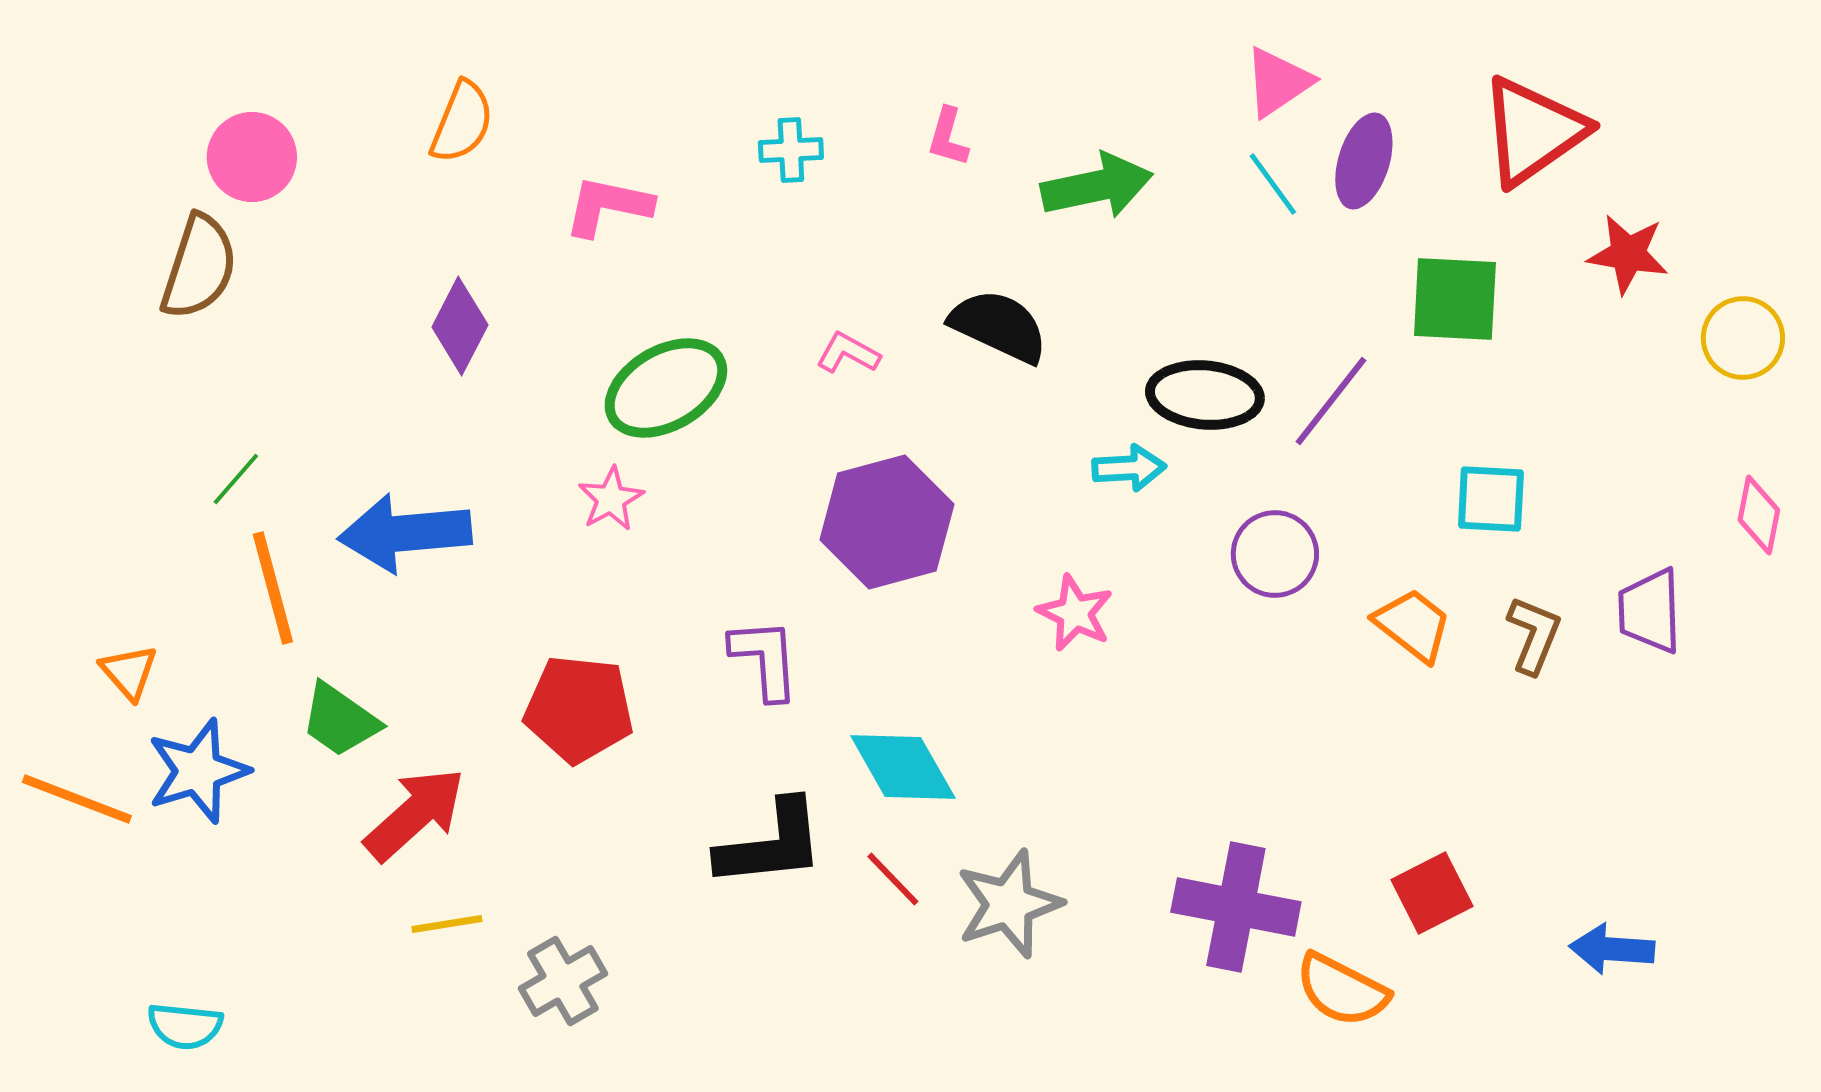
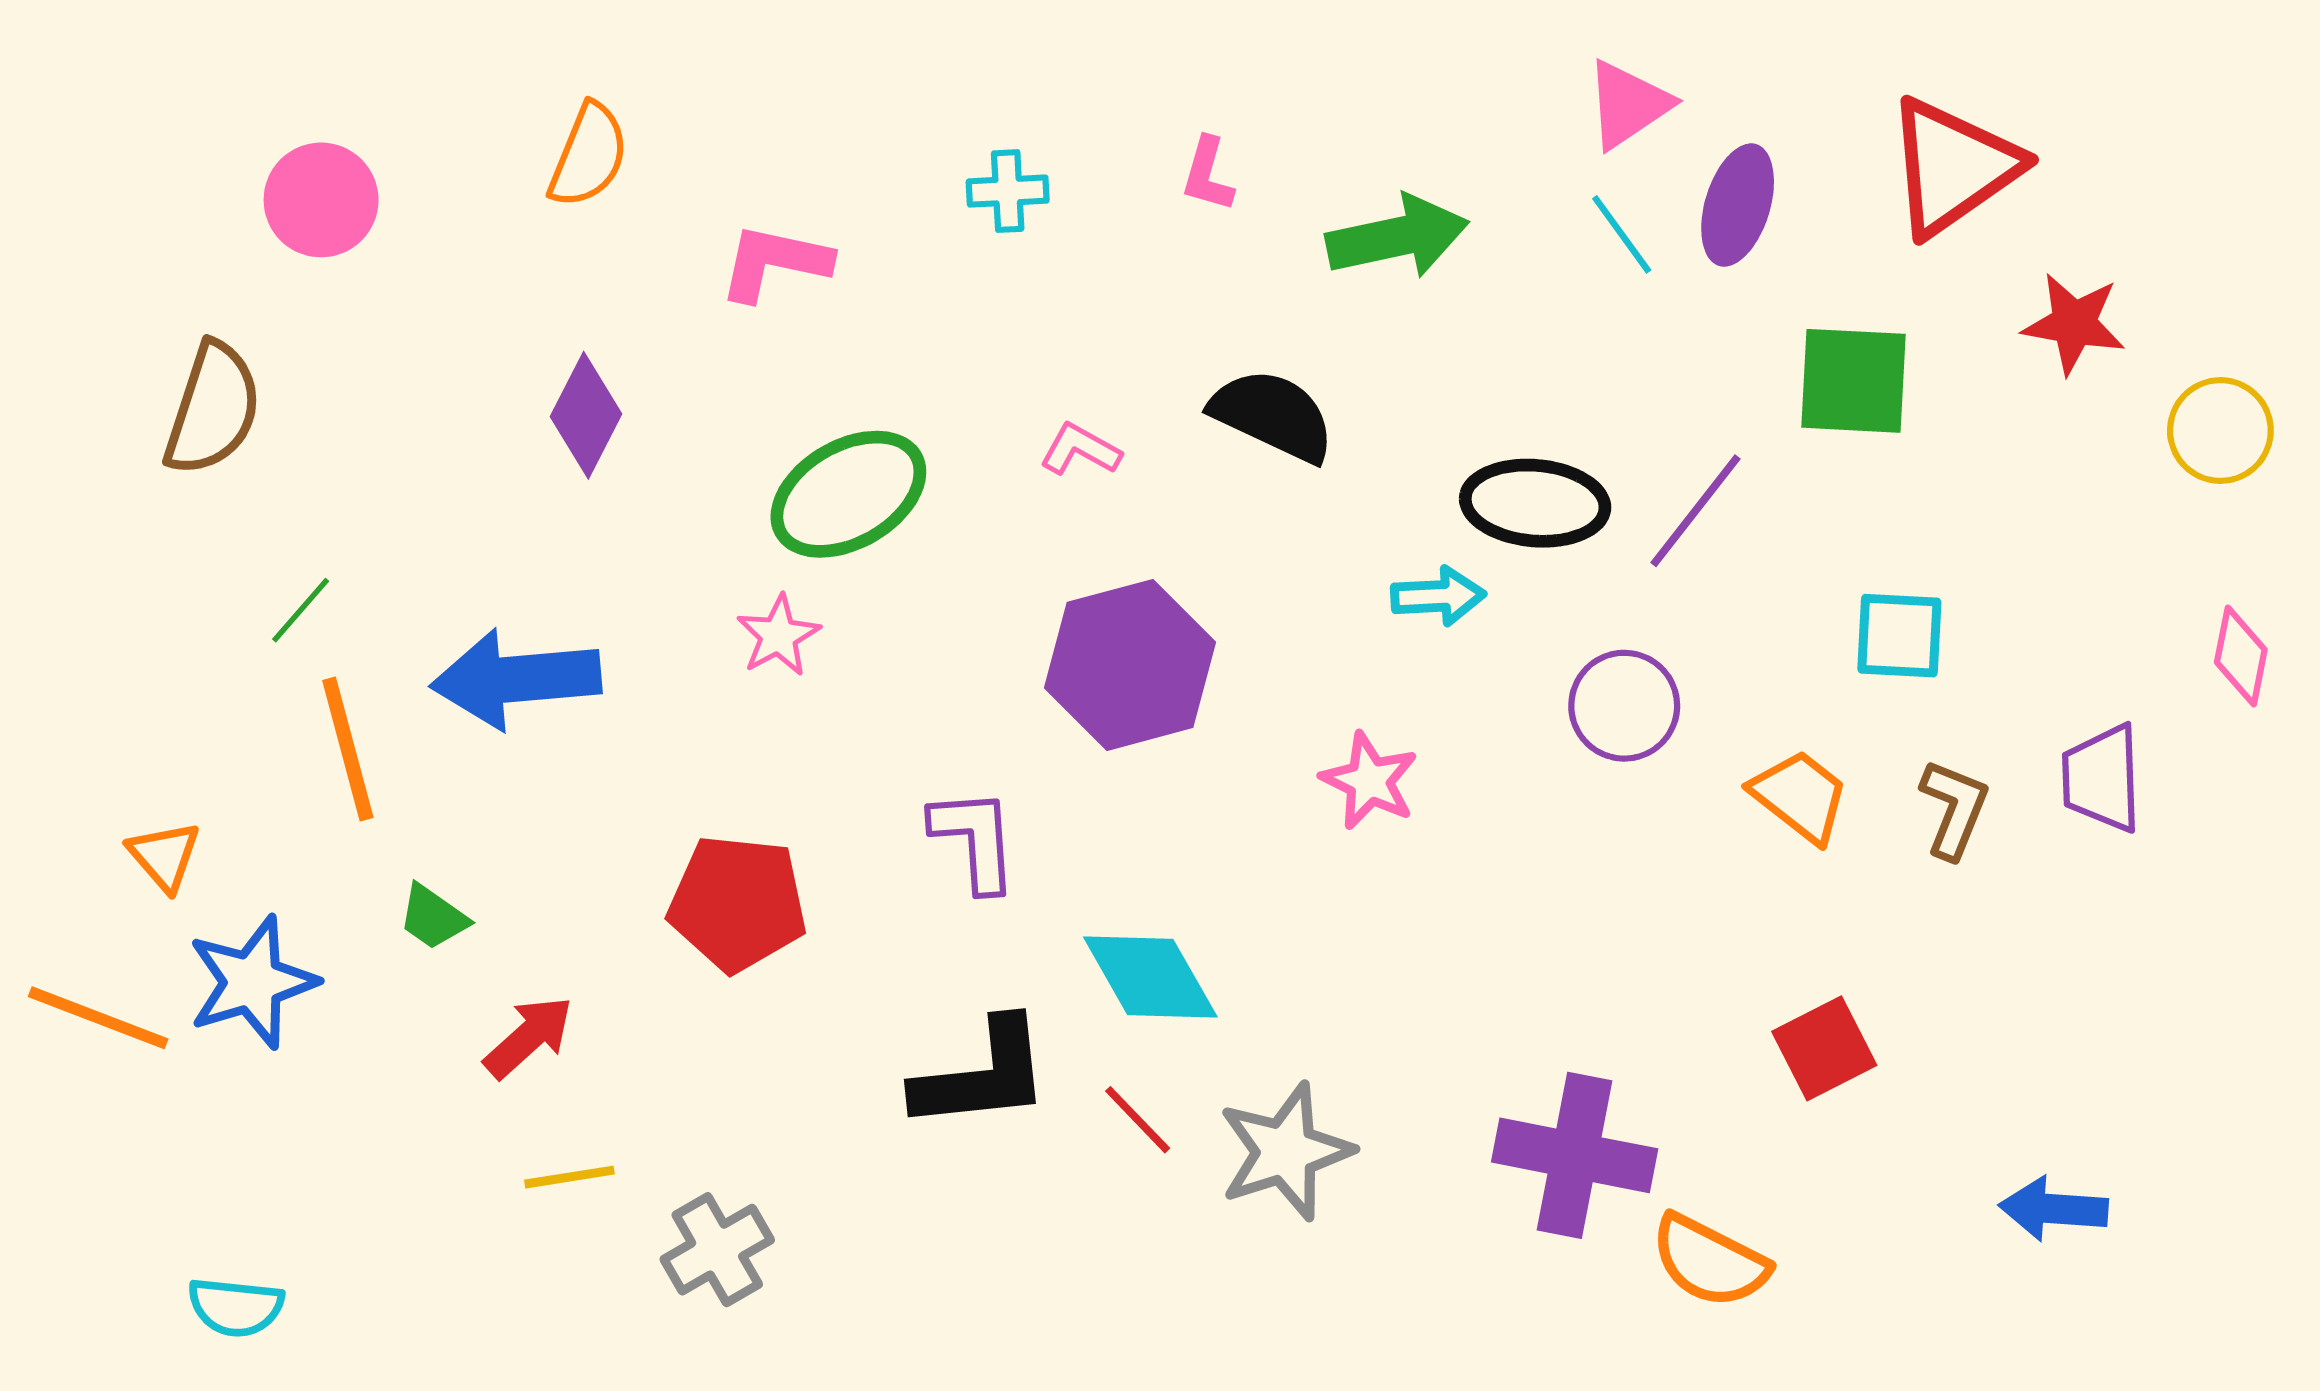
brown semicircle: (199, 267) -> (213, 409), moved
green trapezoid: (340, 720) -> (433, 917), size x0.7
red arrow: (415, 814) -> (529, 1037), size x0.7
red square: (1432, 893) -> (1824, 1048), moved

